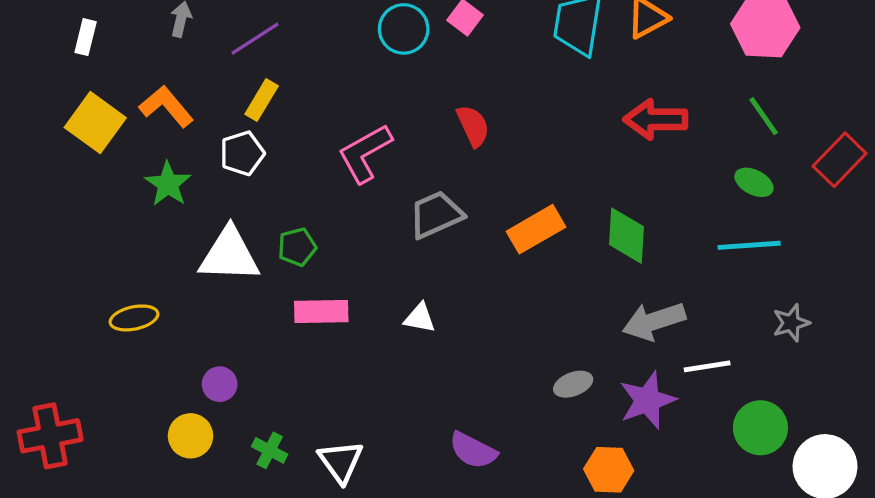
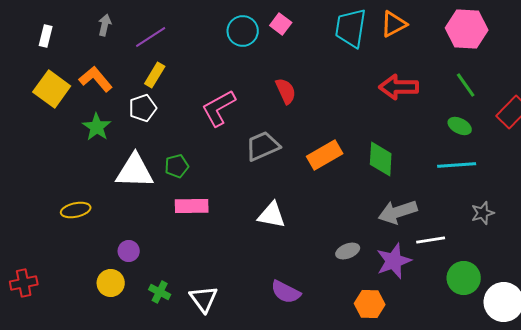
white triangle: (420, 318) -> (272, 215), moved, size x1.4
red cross: (50, 436) -> (24, 283), size x0.7

